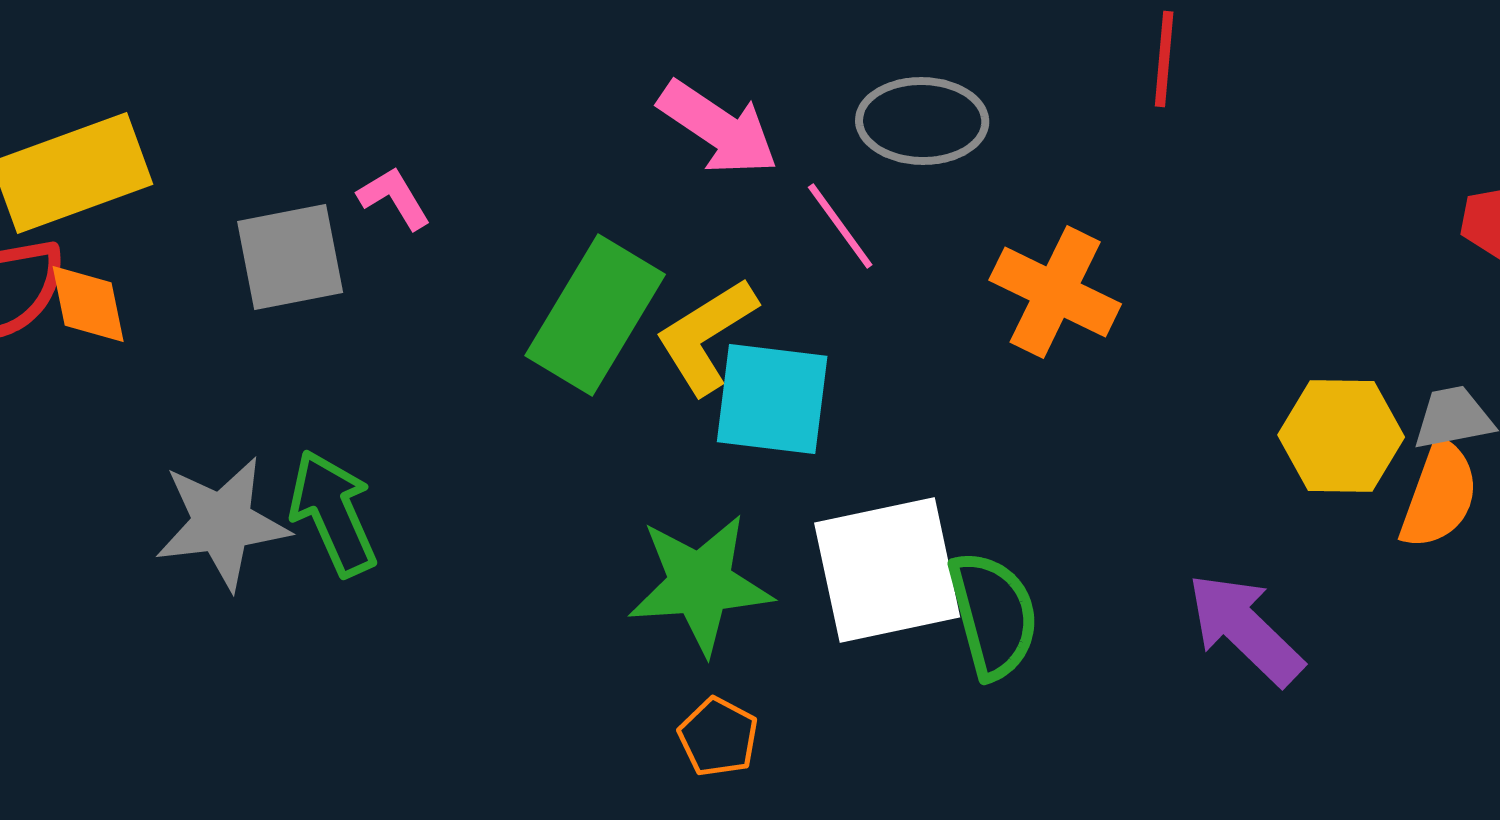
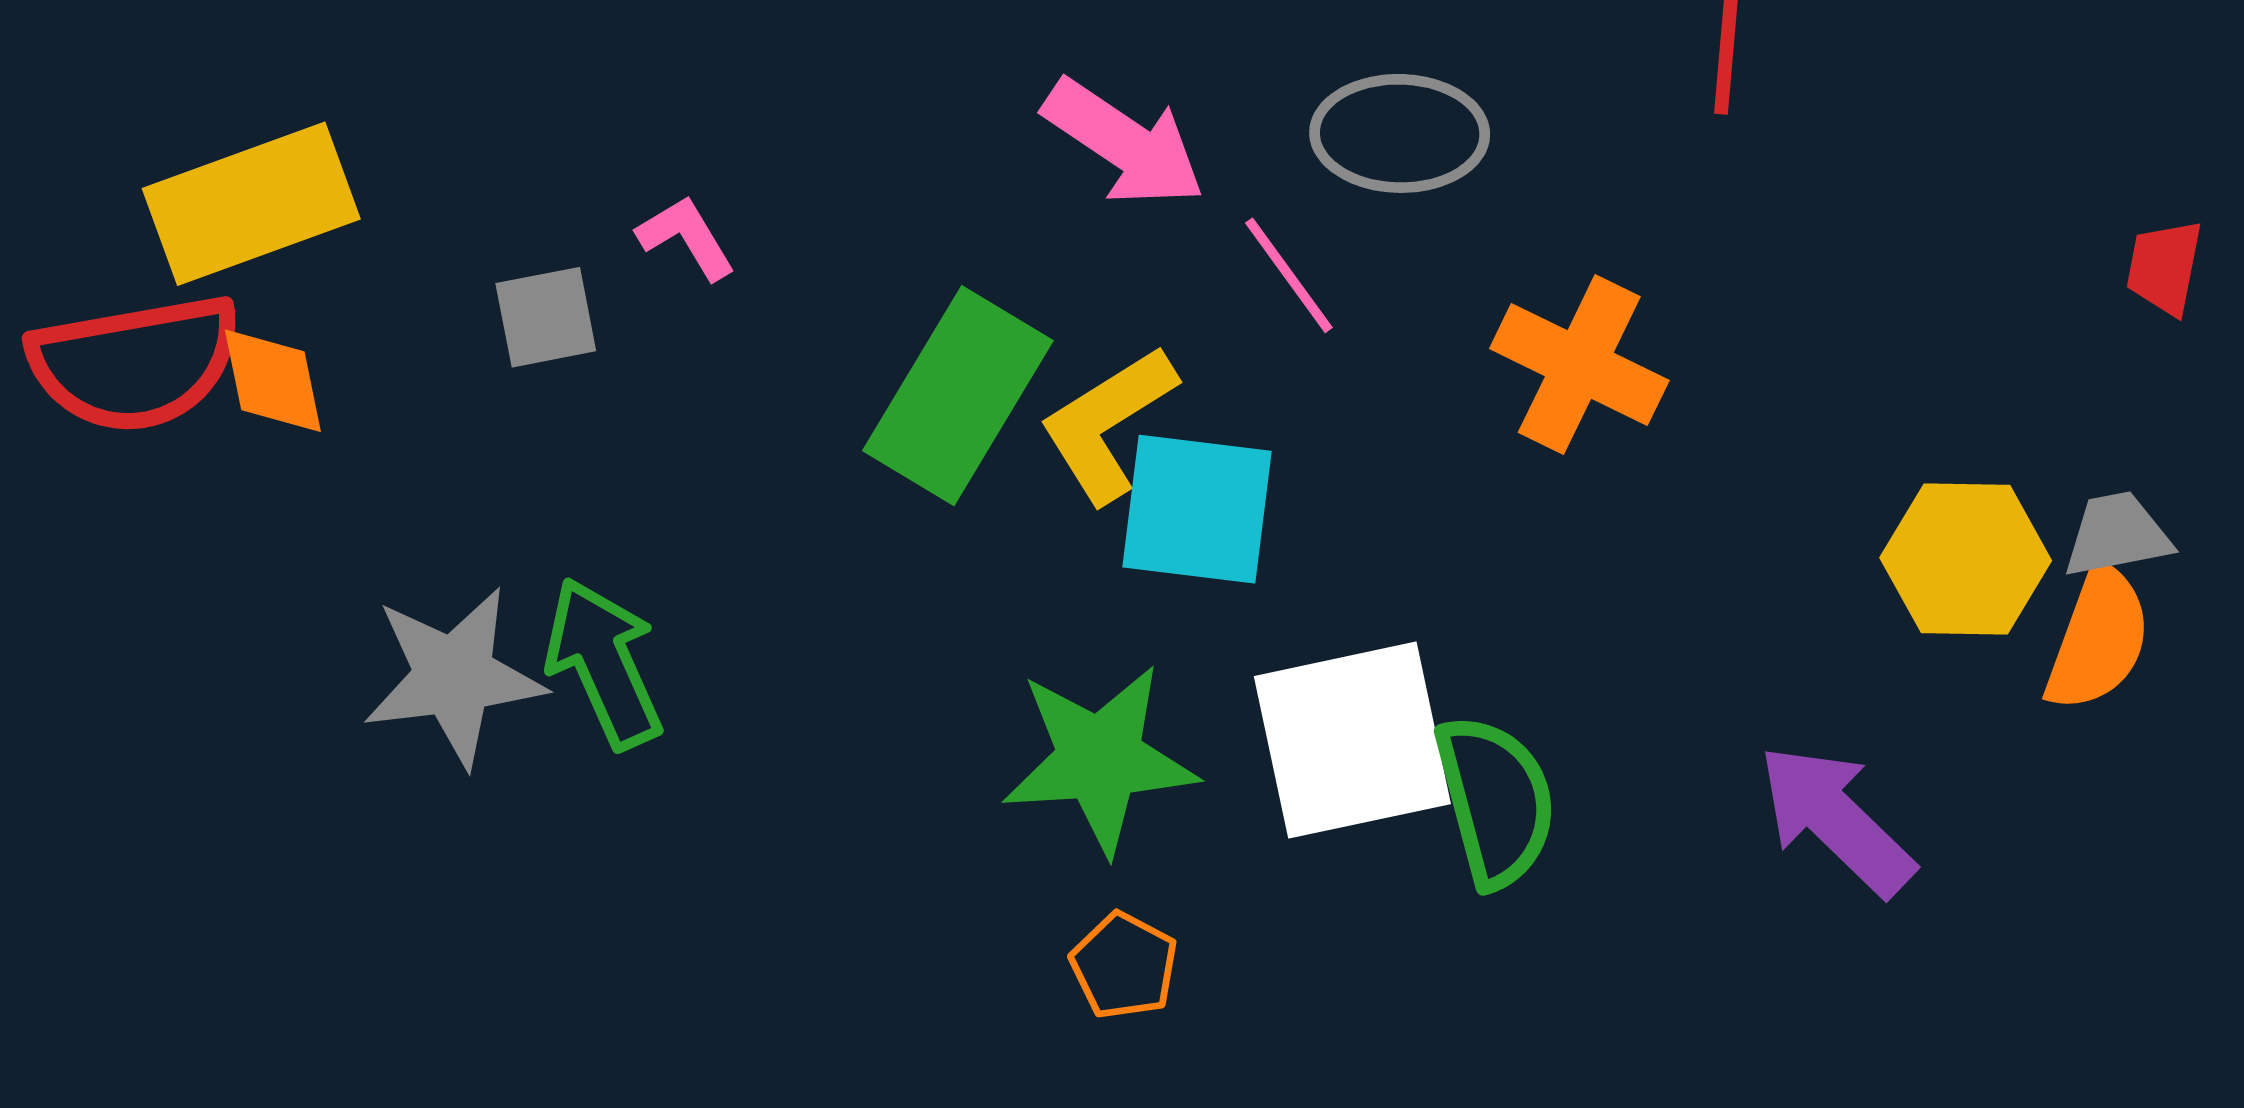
gray square: (290, 257) -> (546, 317), size x0.7

